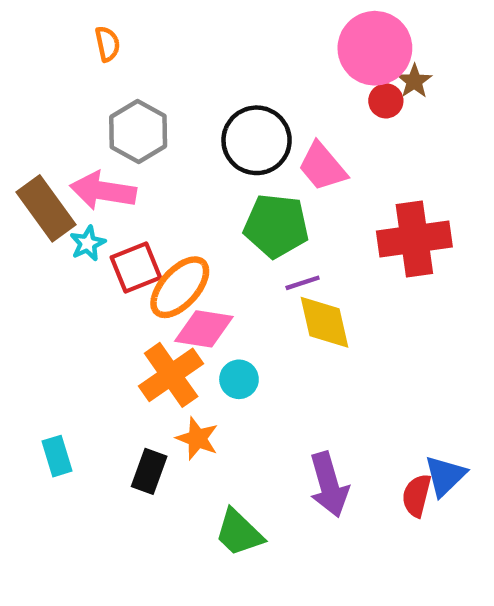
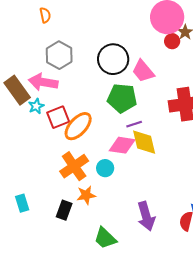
pink diamond: (204, 329) -> (122, 145), moved
orange star: (197, 438) -> (86, 195), turned -30

